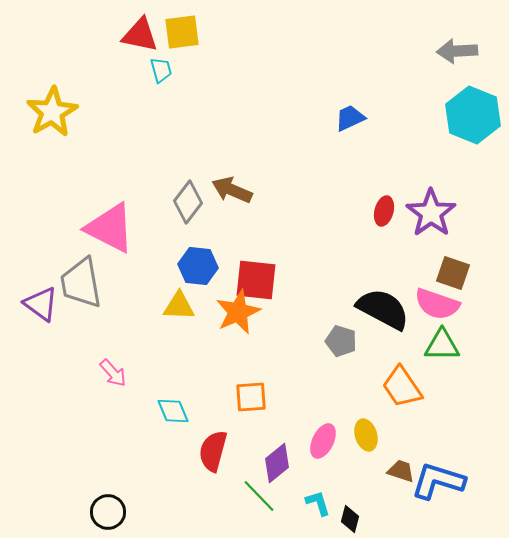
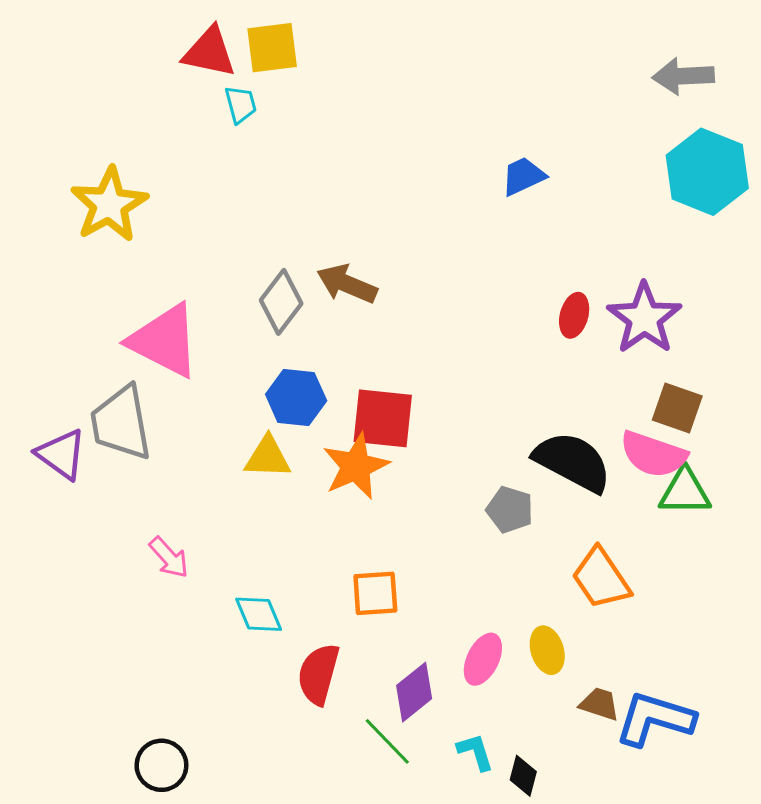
yellow star: (52, 112) -> (109, 205), moved
green triangle: (442, 345) -> (685, 492), moved

